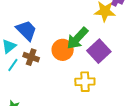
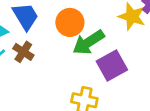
orange circle: (63, 50) -> (70, 22), moved

